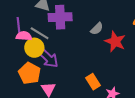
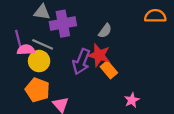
red star: (115, 42) -> (99, 55), moved
purple arrow: (48, 58) -> (81, 62), moved, turned 75
orange rectangle: (93, 82) -> (109, 70), moved

